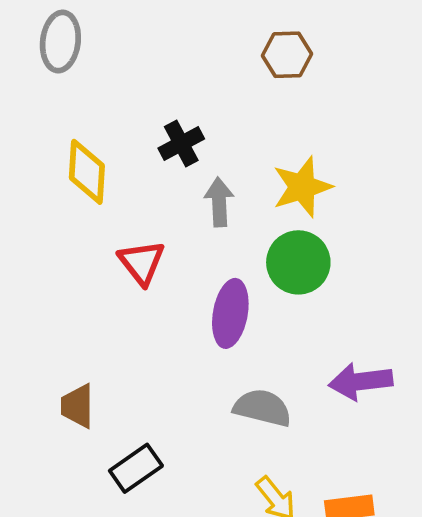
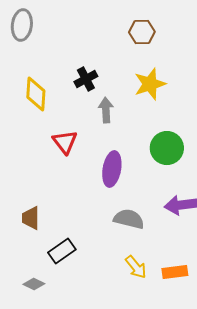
yellow star: (302, 187) -> (150, 84), moved
green circle: (298, 262) -> (167, 148), moved

